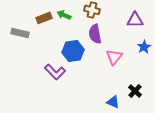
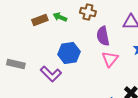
gray rectangle: (20, 33) -> (16, 64), moved
purple semicircle: (95, 34) -> (103, 36), moved

